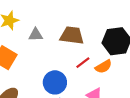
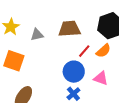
blue circle: (55, 82) -> (74, 72), moved

